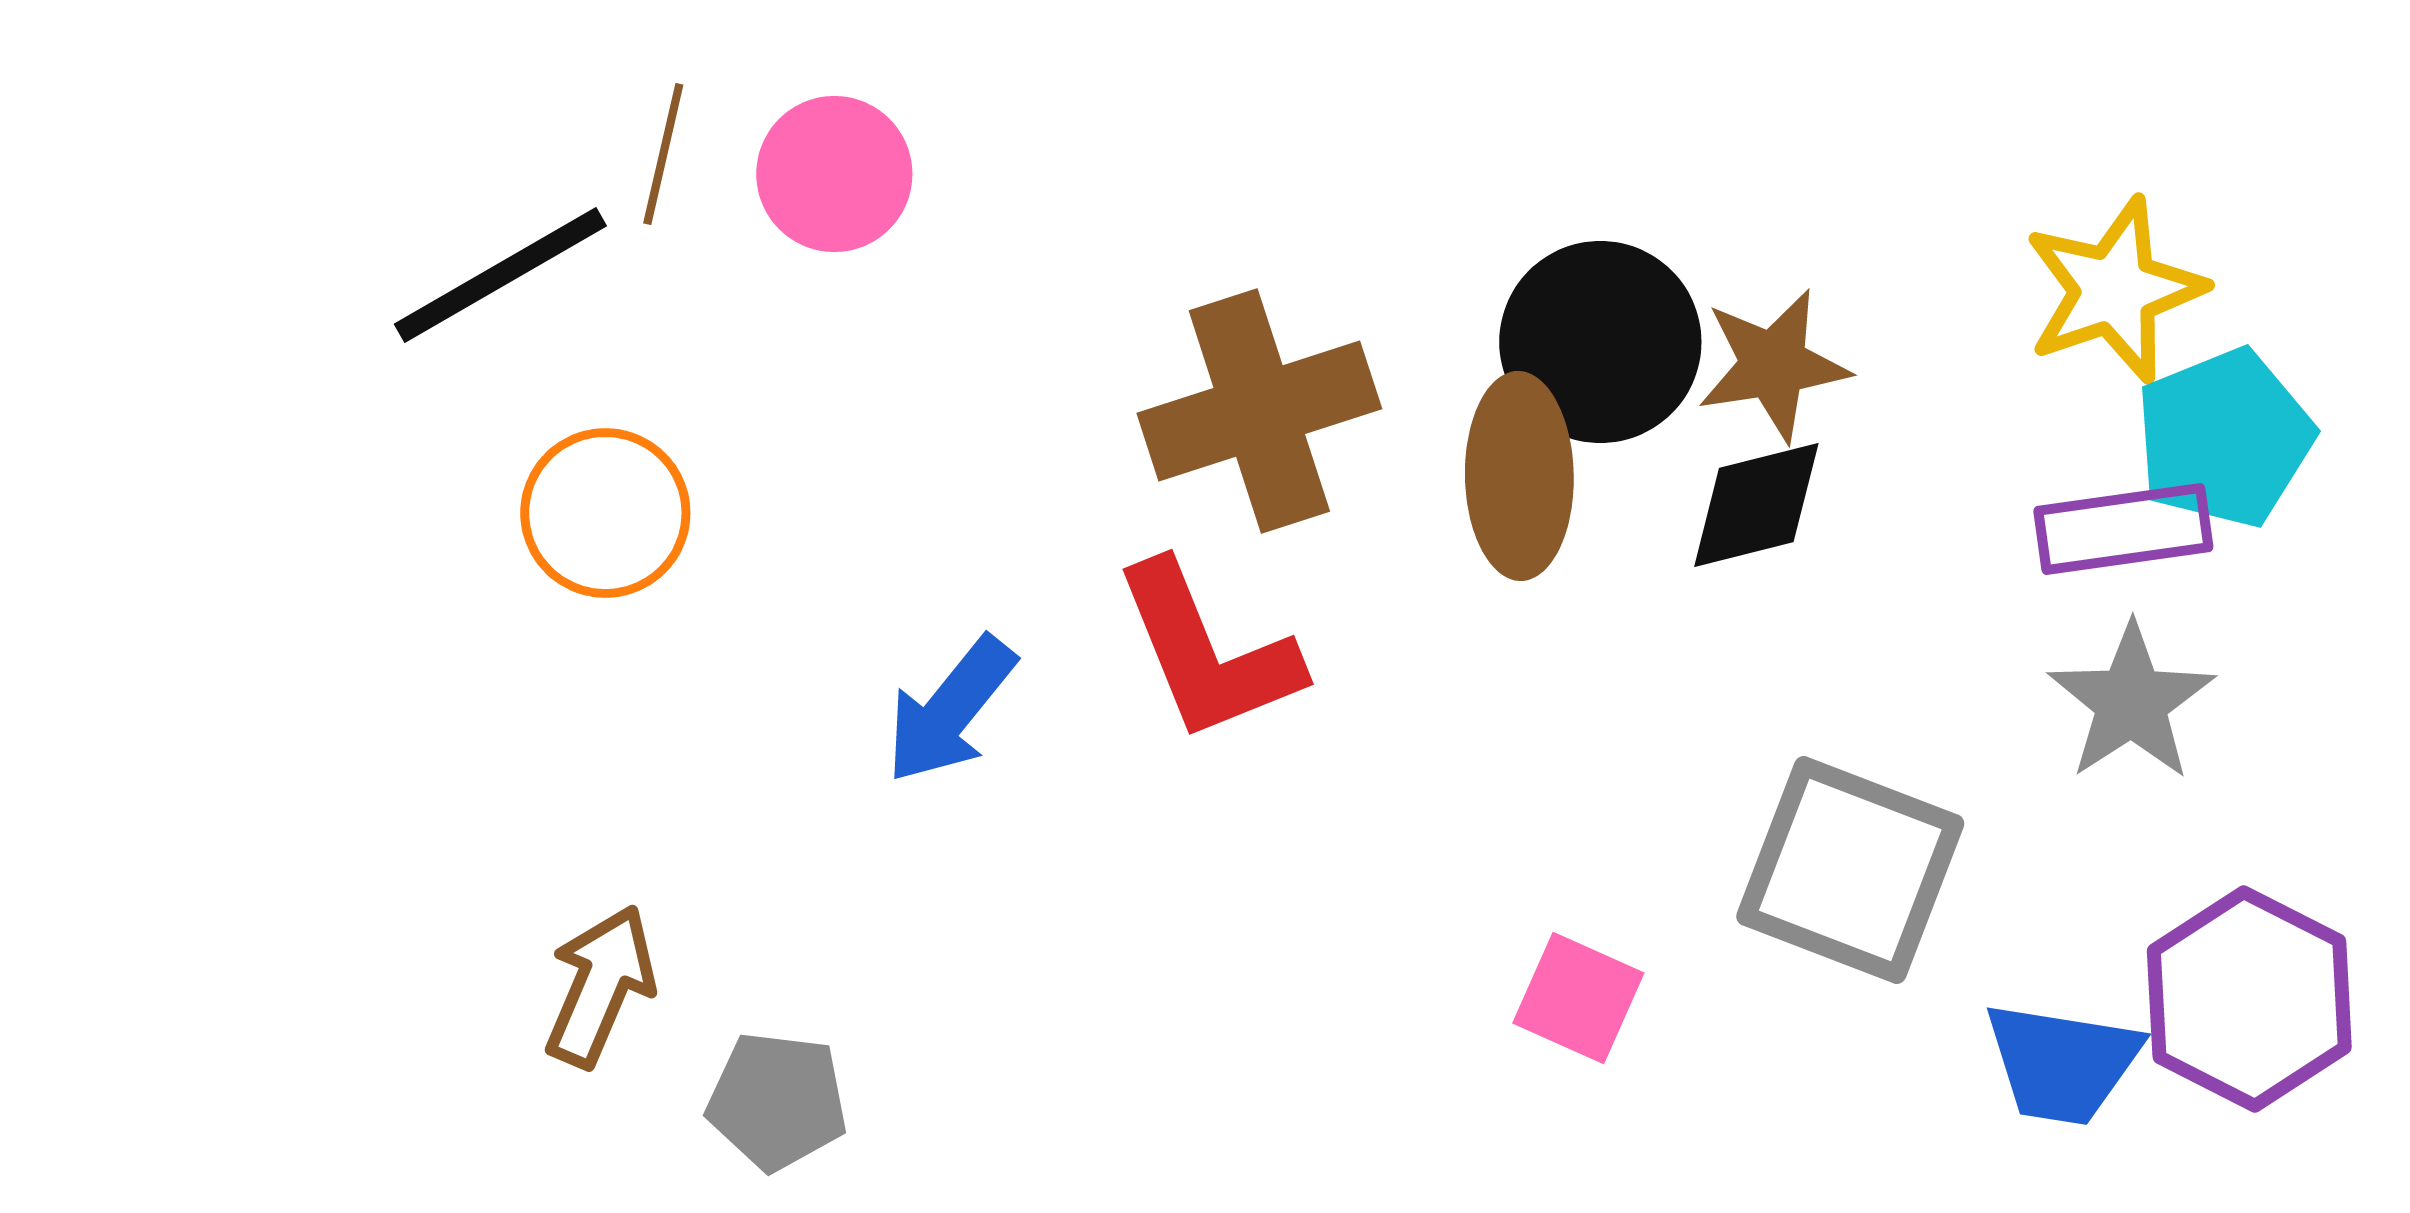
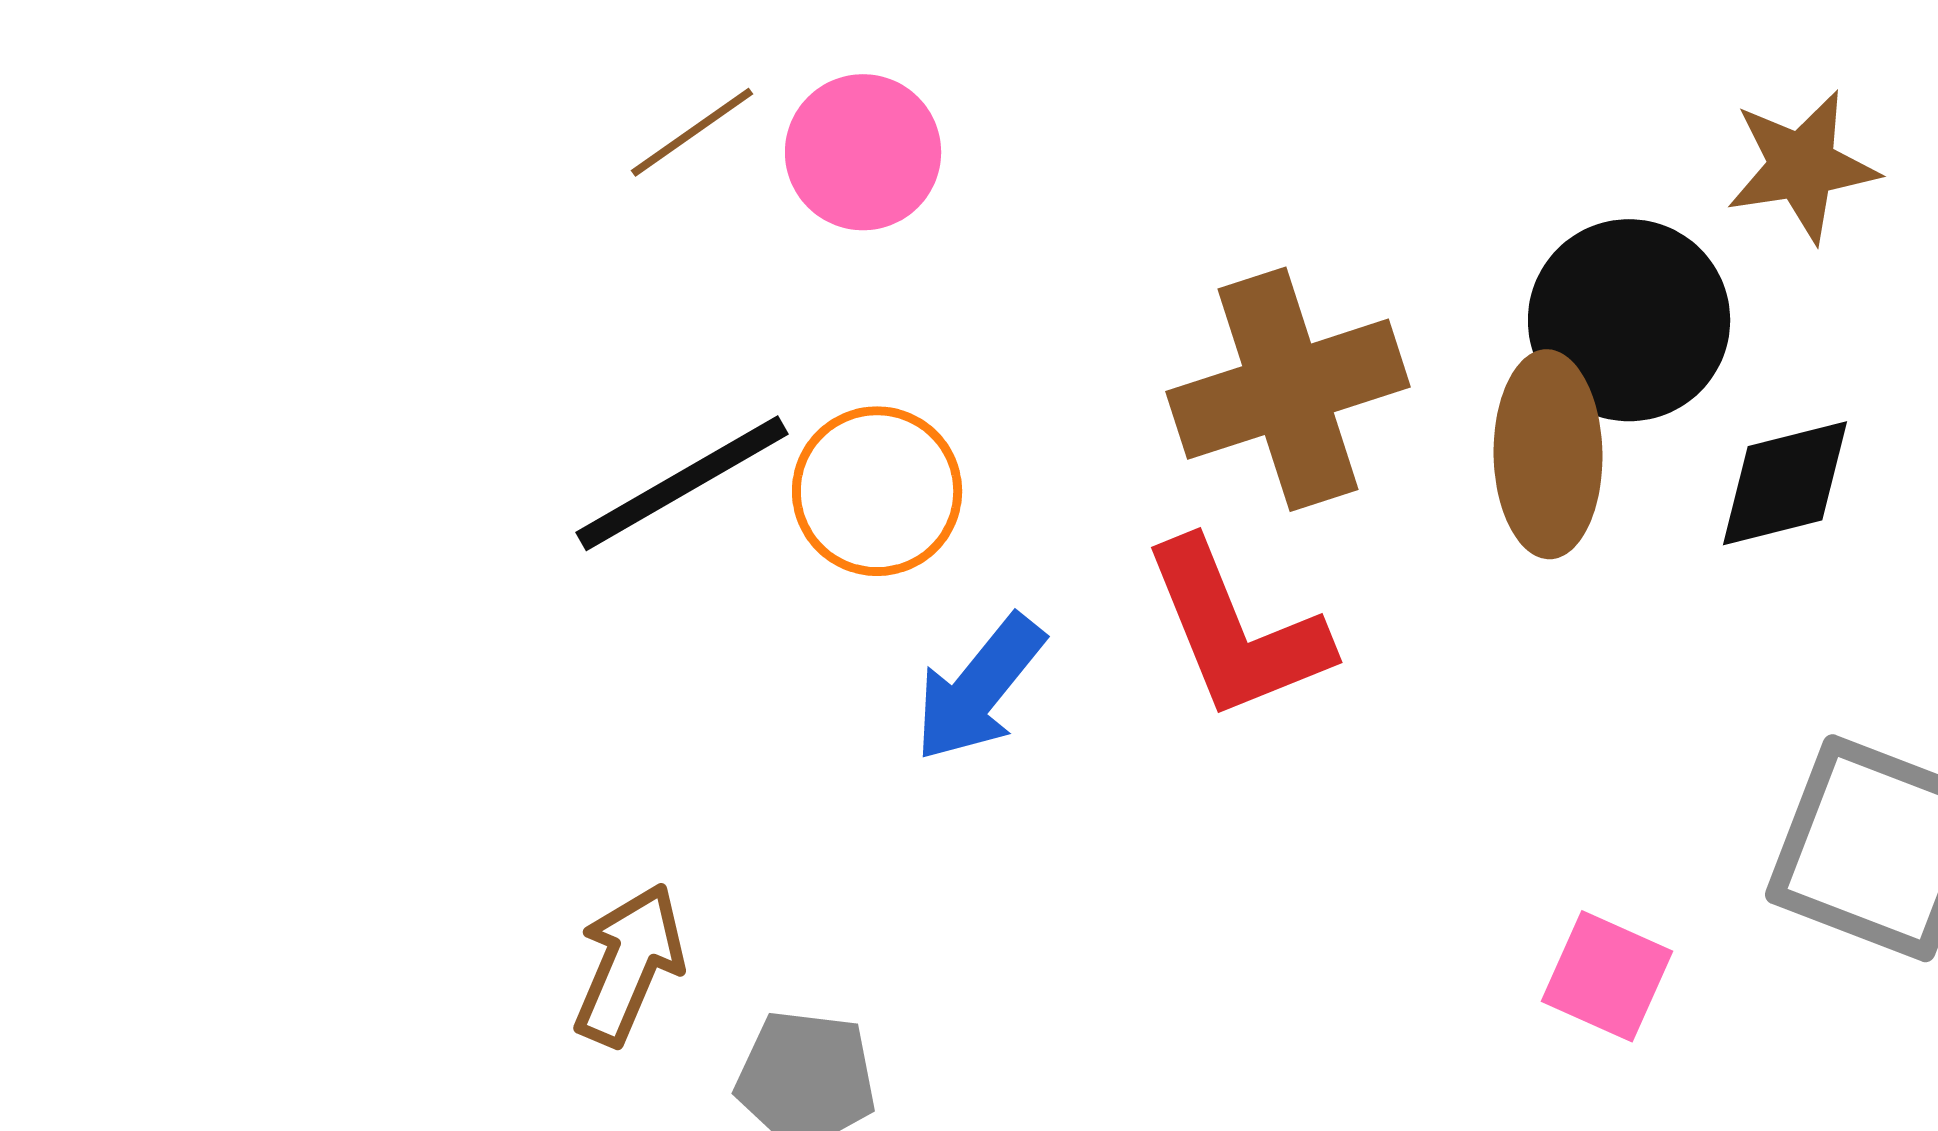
brown line: (663, 154) -> (692, 132), turned 42
black line: (500, 275) -> (682, 483), moved
brown star: (1773, 365) -> (1802, 166), moved
orange circle: (605, 513) -> (877, 491), moved

